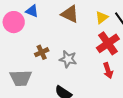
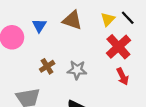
blue triangle: (32, 11) -> (39, 26), moved, turned 48

